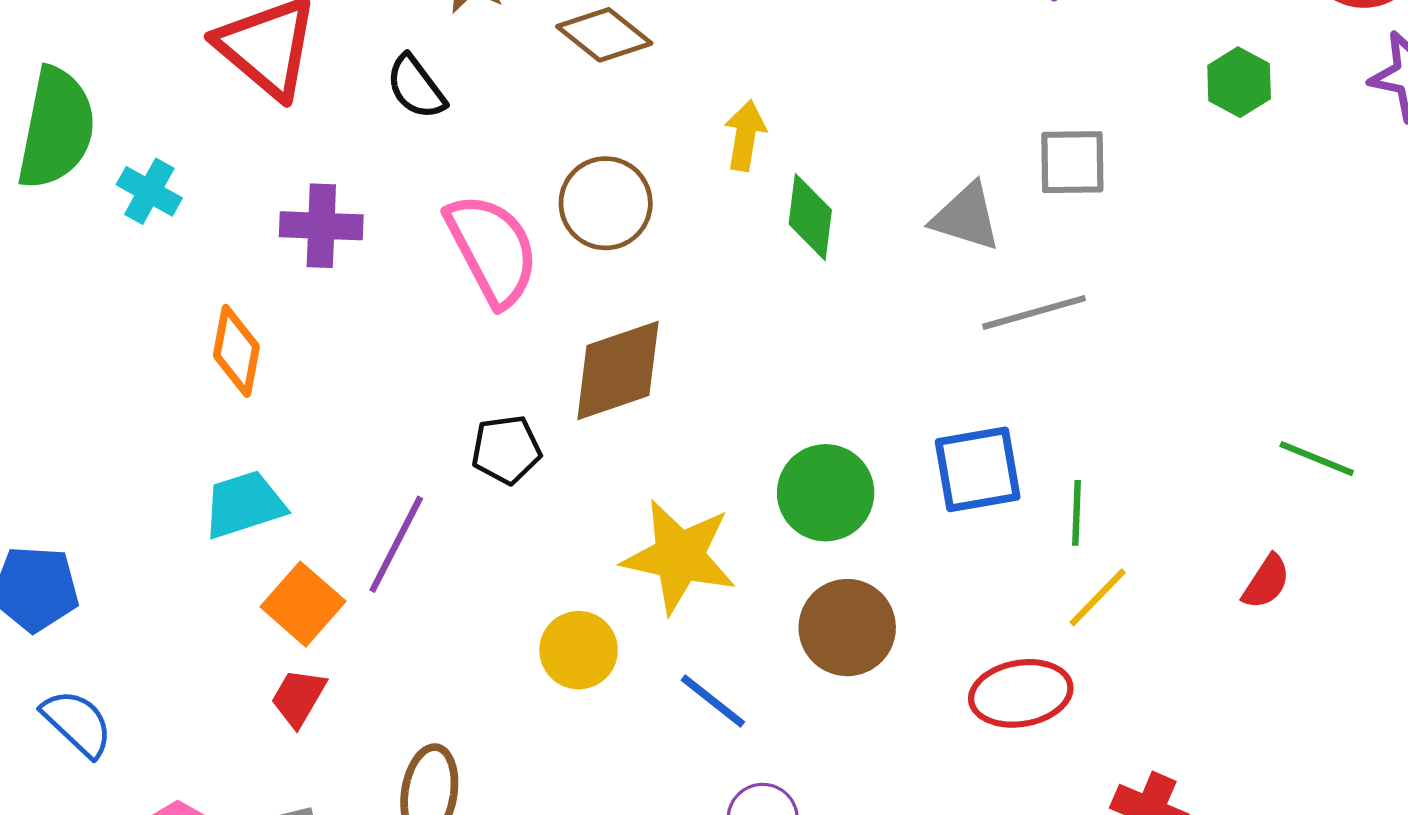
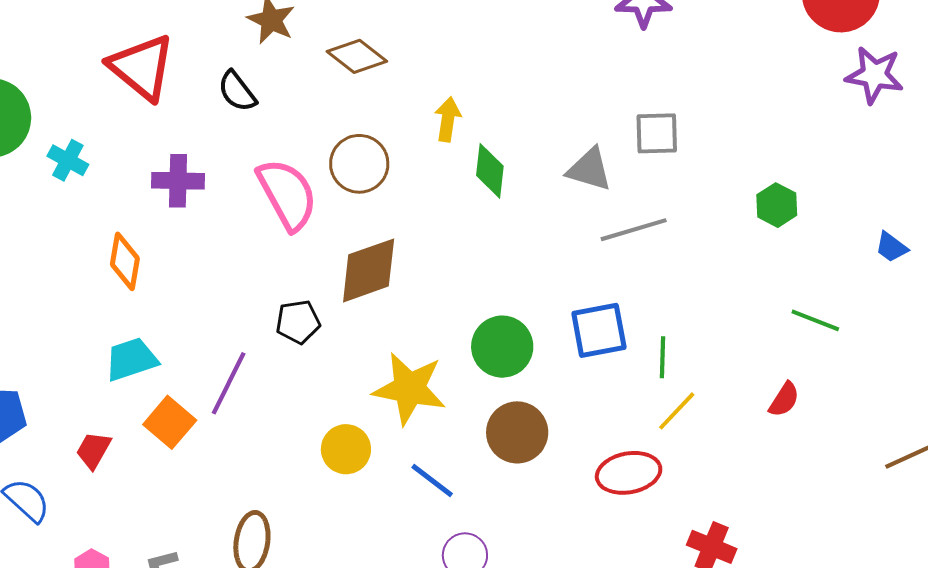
green hexagon: (1239, 82) -> (777, 205), moved
red trapezoid: (298, 697) -> (93, 450), moved

